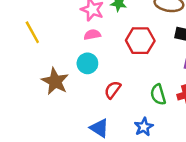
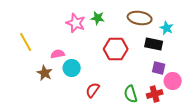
pink semicircle: (92, 35) -> (58, 54), moved
brown star: (55, 81) -> (45, 73), moved, size x0.7

